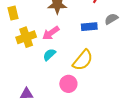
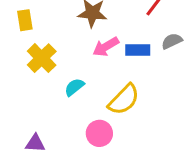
pink arrow: (51, 33) -> (106, 47), moved
yellow cross: (26, 37) -> (42, 58), turned -30

